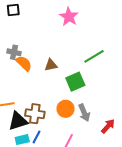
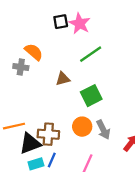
black square: (13, 10) -> (61, 22), moved
green line: (94, 56) -> (91, 54), moved
orange semicircle: (24, 63) -> (34, 52), moved

